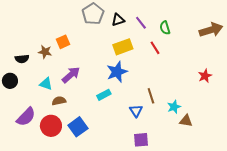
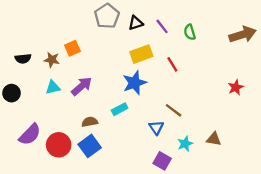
red line: (155, 48) -> (172, 64), moved
black semicircle: (22, 59) -> (23, 59), moved
cyan triangle: (46, 84) -> (53, 87), moved, turned -32
brown line: (151, 96) -> (174, 110), turned -35
brown semicircle: (59, 101) -> (90, 122), moved
cyan star: (174, 107) -> (185, 144), moved
purple square: (141, 140) -> (162, 161), turned 35

